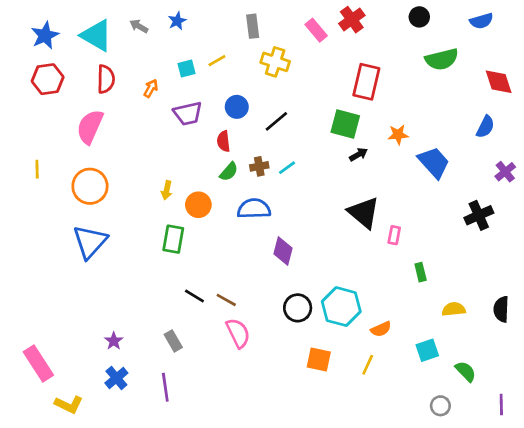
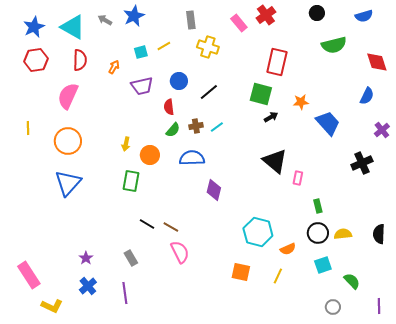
blue star: (177, 21) -> (134, 16), size x1.5
black circle: (298, 308) -> (318, 233), moved

